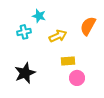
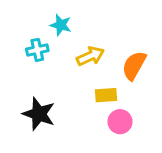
orange semicircle: (88, 26) -> (134, 66), moved
black star: (25, 73) -> (39, 114), turned -30

